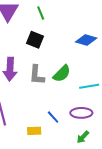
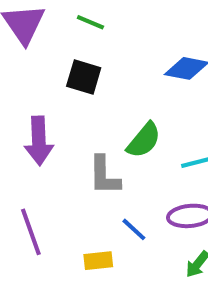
green line: (41, 13) -> (90, 22), turned -40
gray L-shape: (37, 75) -> (104, 176), moved

